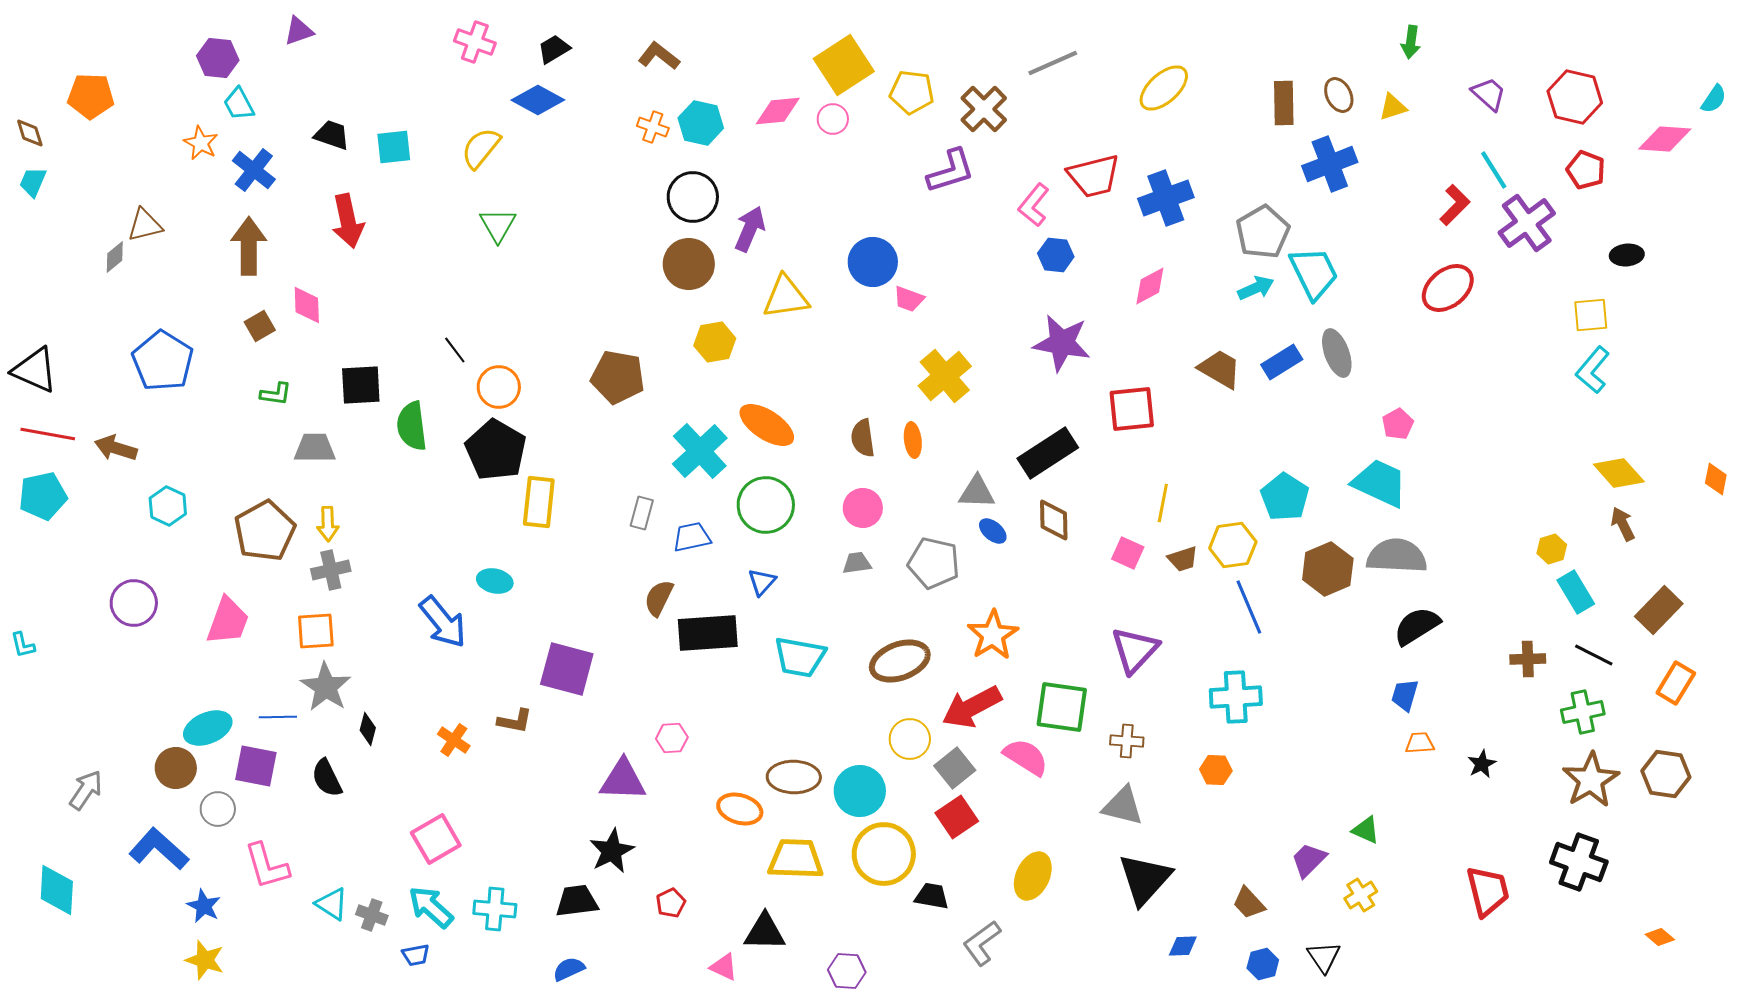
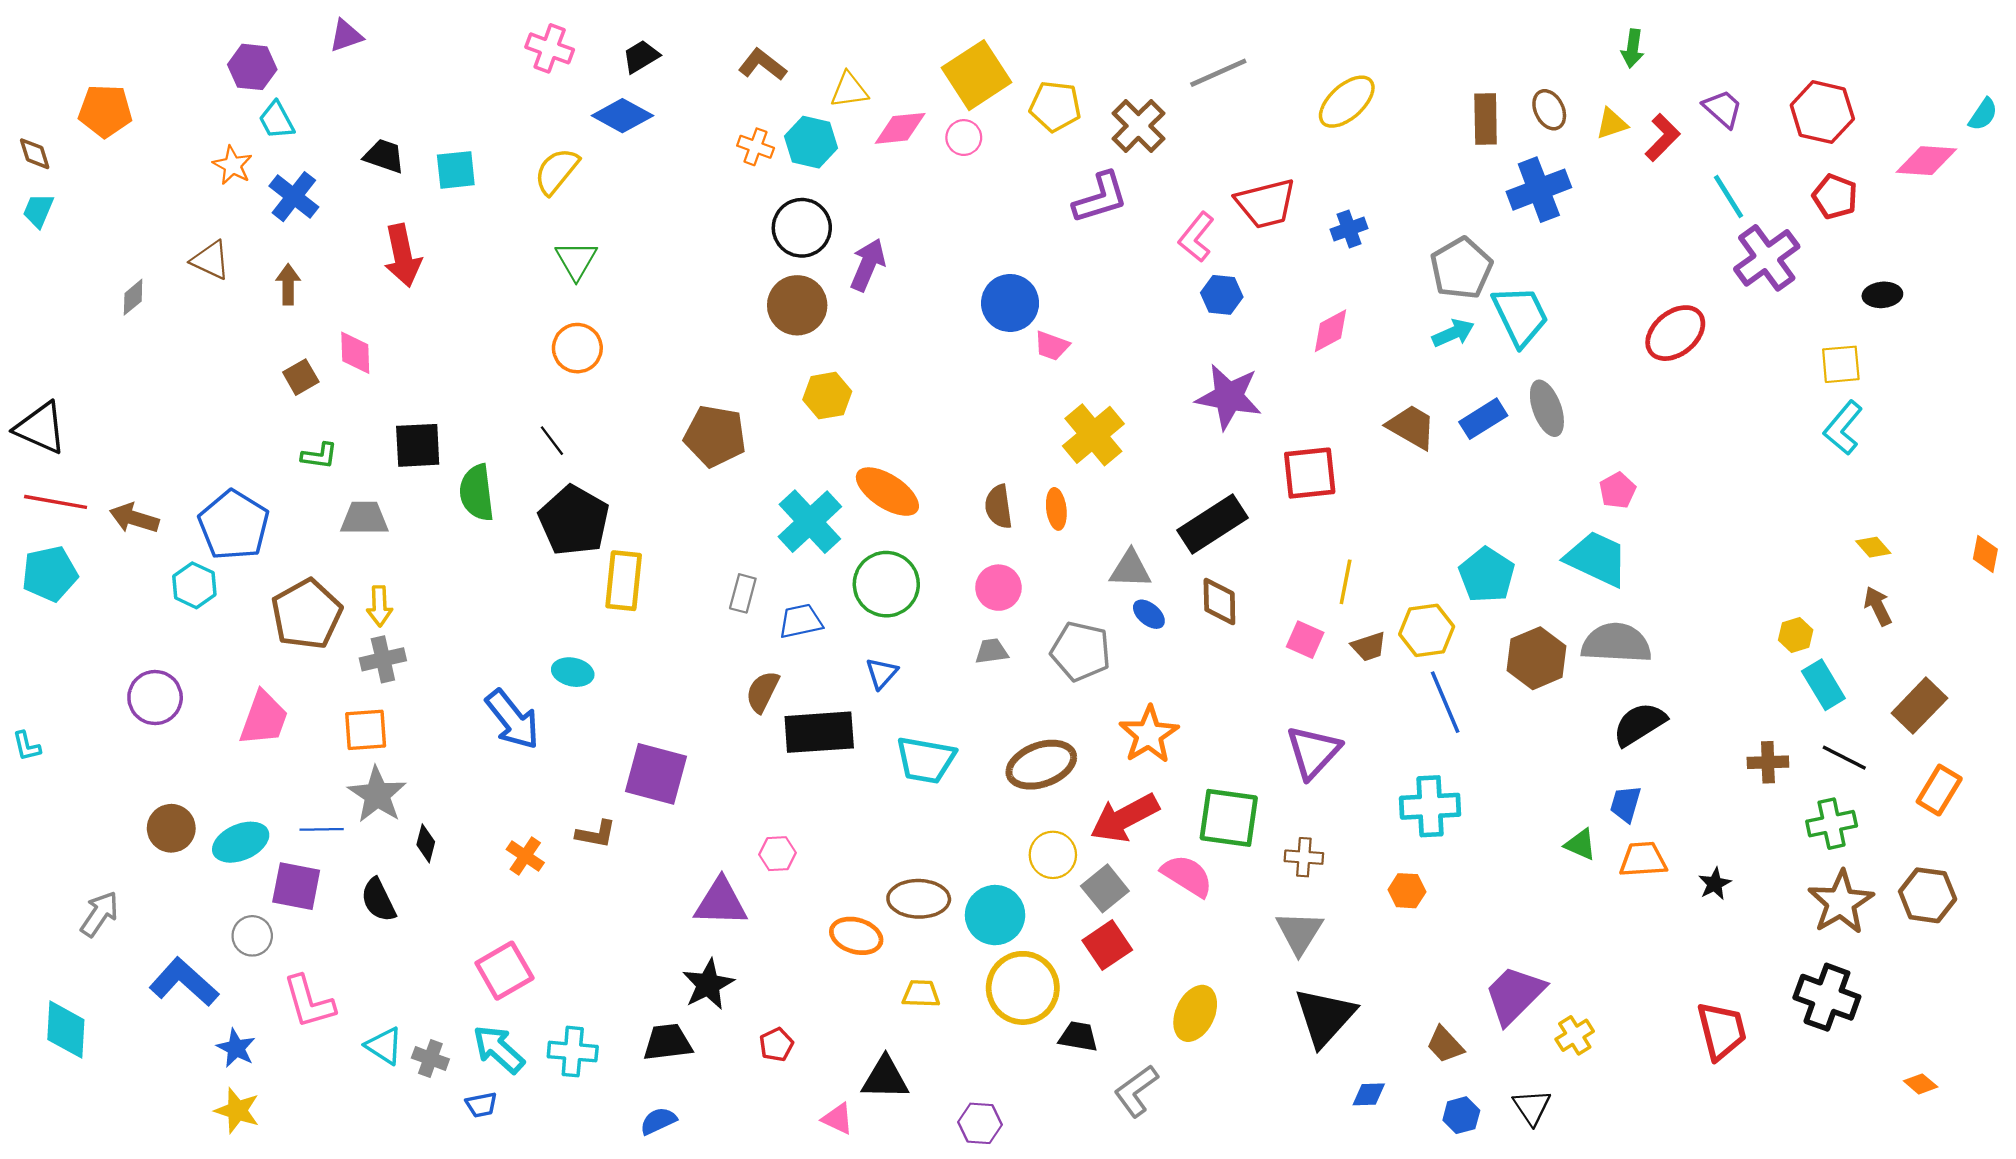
blue cross: (1166, 198) -> (1349, 229), size x0.6
red L-shape: (1455, 205) -> (1663, 138), moved
brown triangle: (145, 225) -> (211, 260), moved, turned 39
brown arrow: (249, 246) -> (288, 284), size x0.6
yellow triangle: (786, 297) -> (849, 90), moved, size x0.7
black line: (455, 350) -> (552, 441), moved
blue pentagon: (163, 361) -> (234, 525), moved
orange circle: (499, 387) -> (577, 348), moved
yellow diamond: (1619, 473) -> (1873, 547), size x0.6
orange trapezoid: (1420, 743) -> (1643, 859), size x1.4
brown circle: (176, 768) -> (171, 828), moved
gray triangle: (1123, 806) -> (1299, 932), turned 48
green triangle: (1366, 830) -> (1580, 844), moved
yellow trapezoid: (796, 859) -> (921, 994), size x0.6
purple trapezoid: (1309, 860) -> (1515, 995), size x1.5

